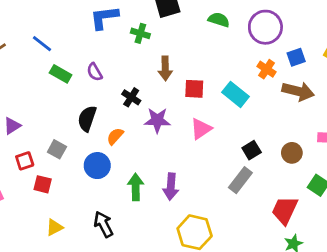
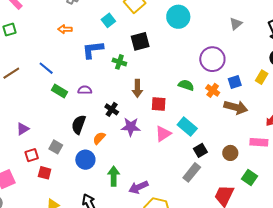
green semicircle: (219, 20) -> (186, 85), moved
purple semicircle: (95, 72) -> (85, 90), turned 120
cyan rectangle: (236, 94) -> (187, 127), moved
purple arrow: (171, 187) -> (139, 187), moved, turned 60

